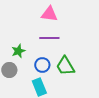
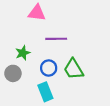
pink triangle: (49, 14) -> (37, 13), moved

